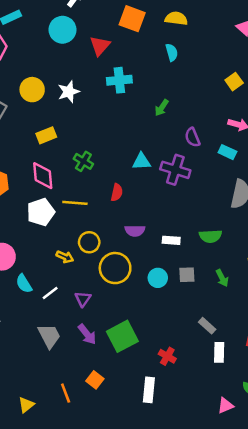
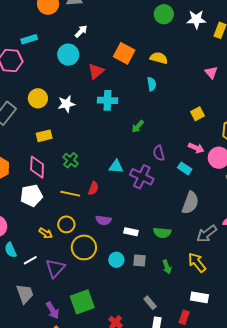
yellow line: (75, 203) -> (70, 194), moved
purple triangle: (83, 299) -> (55, 268), size x1.5
purple arrow: (87, 334) -> (53, 310), moved

